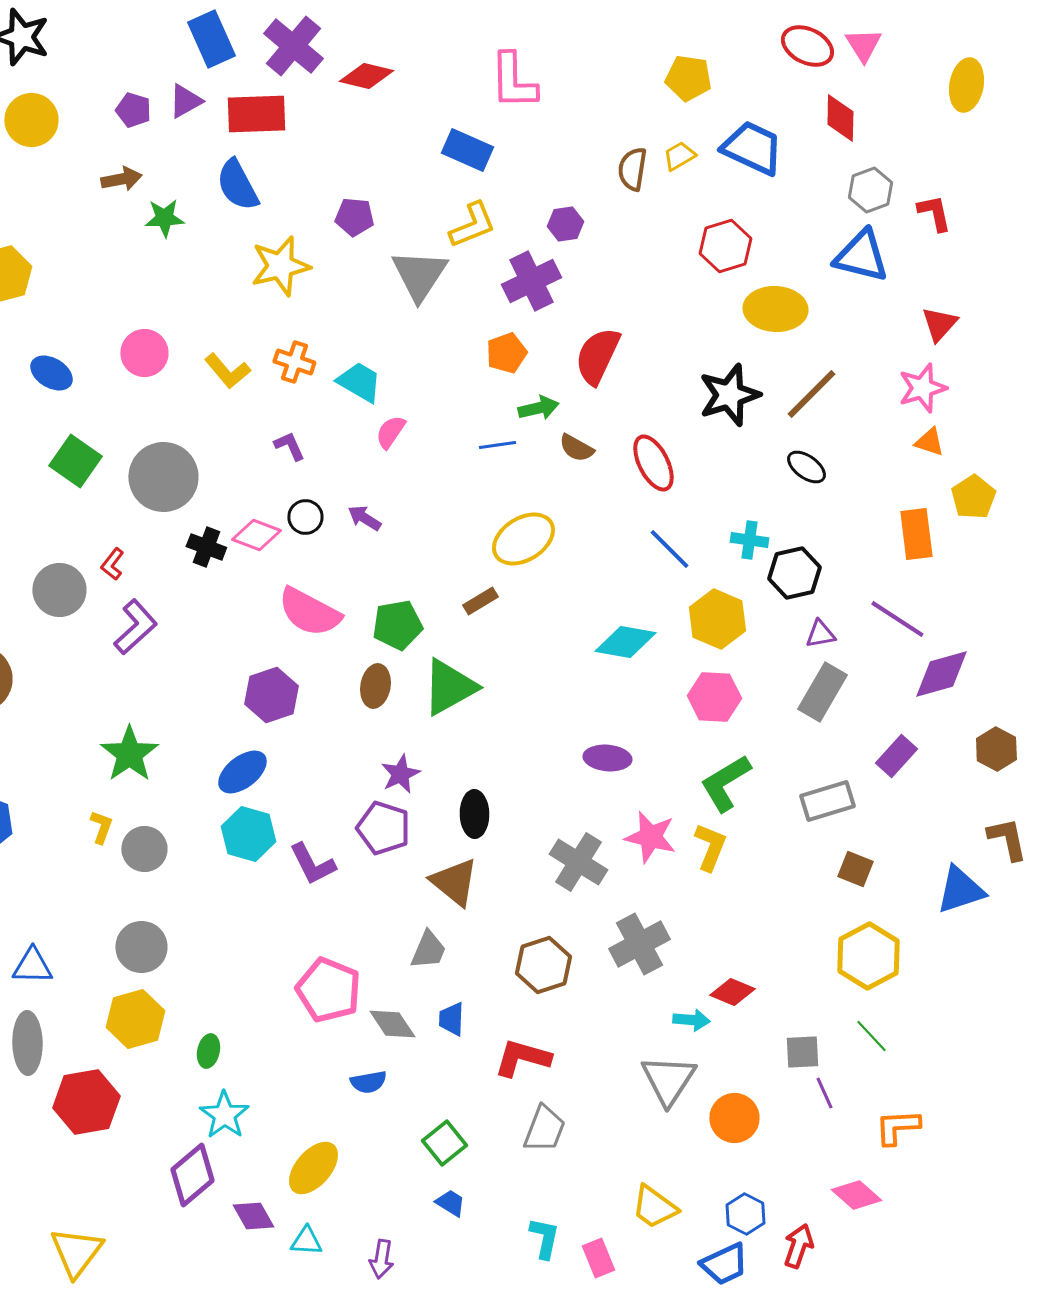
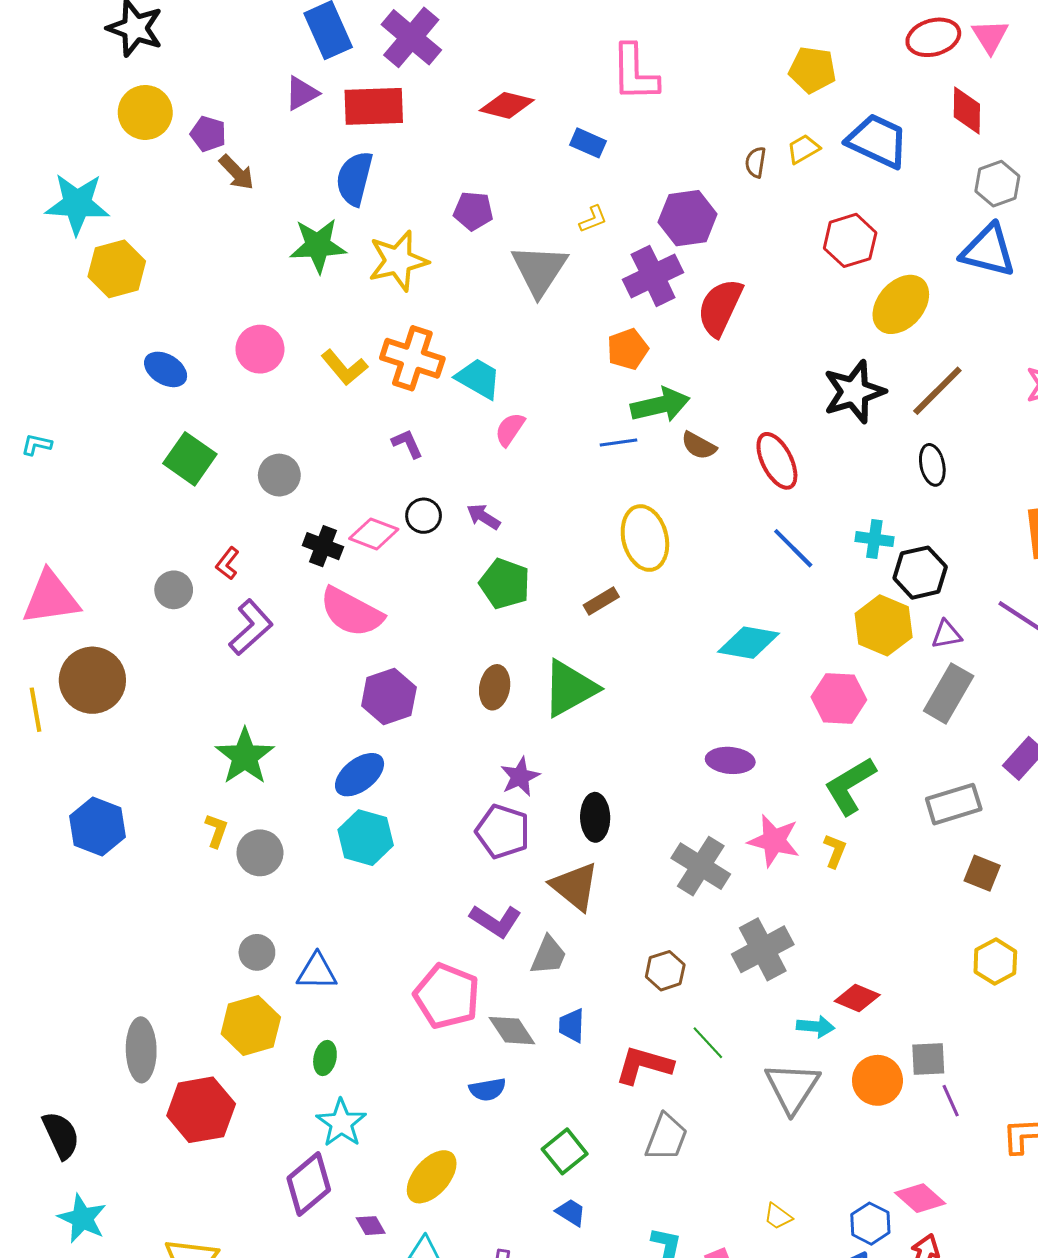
red ellipse: (807, 46) -> (933, 37), turned -42
red diamond: (366, 76) -> (507, 105), moved
purple pentagon: (133, 110) -> (208, 134), moved
blue rectangle: (467, 150) -> (588, 143), size x0.7
brown semicircle: (632, 169) -> (756, 162), size x0.7
brown arrow: (121, 179) -> (237, 172), turned 57
blue semicircle: (237, 185) -> (354, 178), turned 42
green star: (164, 218) -> (318, 246), moved, size x1.4
purple hexagon: (565, 224) -> (688, 218), size x1.6
yellow L-shape: (472, 225) -> (593, 219), size x0.6
yellow ellipse: (775, 309) -> (901, 304), turned -52
red semicircle: (597, 356) -> (720, 307), moved
orange cross: (294, 362) -> (412, 358), size x1.5
green arrow: (538, 408) -> (660, 405), size x1.4
black ellipse: (806, 467) -> (932, 465), turned 42
gray circle: (163, 477) -> (279, 475), size x0.6
yellow ellipse: (523, 539) -> (645, 538), turned -72
gray circle: (59, 590) -> (174, 590), size x0.7
pink semicircle: (309, 612) -> (351, 612), moved
yellow hexagon: (717, 619) -> (884, 625), moved
green pentagon: (397, 625) -> (505, 584), moved, turned 30
yellow L-shape: (710, 847) -> (835, 851), size x0.7
purple L-shape: (312, 864) -> (496, 921), moved, turned -30
gray circle: (141, 947) -> (257, 952), size x0.7
yellow hexagon: (868, 956) -> (995, 962), size x0.7
brown hexagon: (543, 965) -> (665, 971), size x0.7
blue triangle: (32, 966) -> (317, 972), moved
green line: (871, 1036) -> (708, 1043), moved
orange circle: (734, 1118) -> (877, 1080), moved
pink diamond: (856, 1195) -> (920, 1198), moved
yellow trapezoid: (654, 1207) -> (778, 1216), size x0.6
purple diamond: (253, 1216) -> (371, 1226), size x0.7

